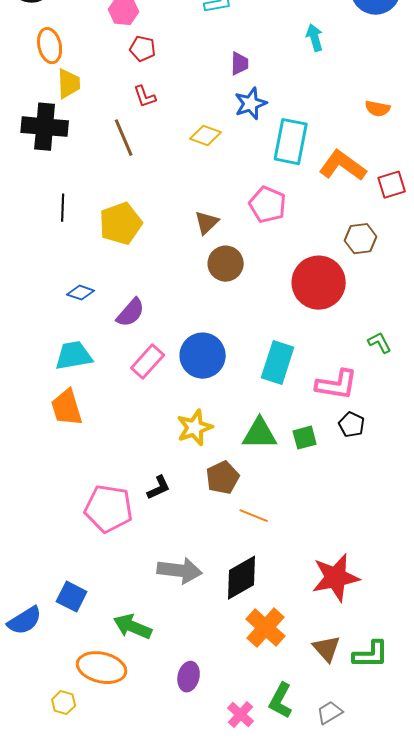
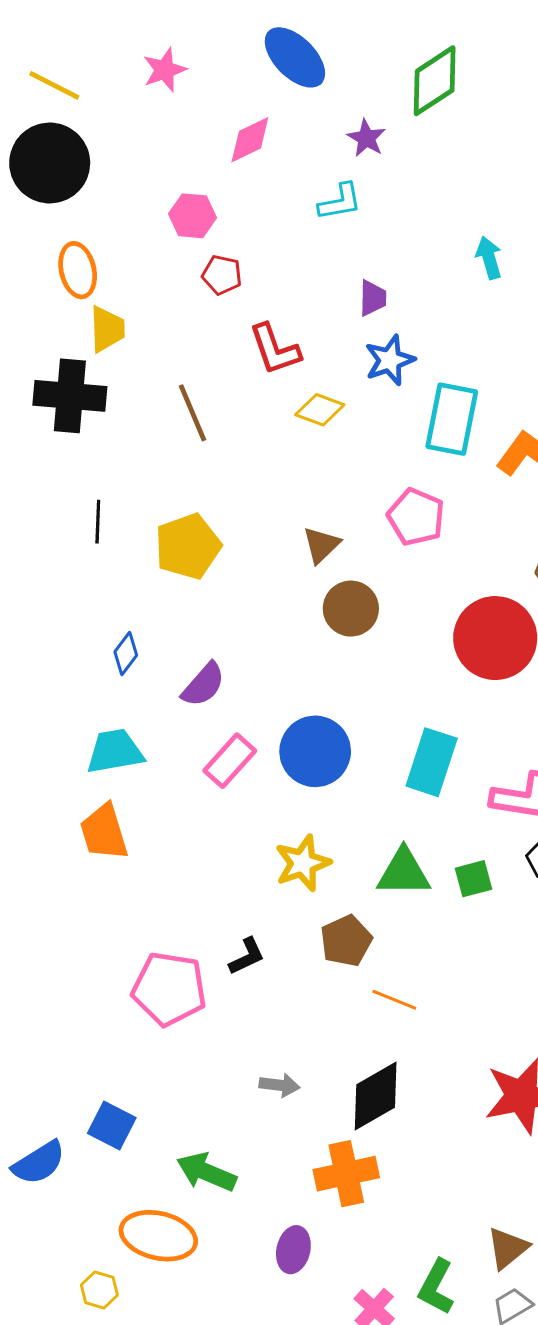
red L-shape: (145, 97) -> (275, 349), moved, size x1.5
blue diamond: (81, 293) -> (126, 654), turned -72
gray arrow: (180, 571) -> (279, 1085), size x0.6
orange cross: (266, 628) -> (346, 1174), moved, turned 36
brown triangle: (327, 649) -> (508, 1248), moved, turned 32

